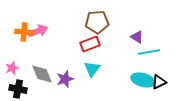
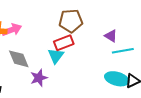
cyan triangle: (92, 69) -> (56, 56), moved
gray diamond: (42, 74) -> (19, 59), moved

